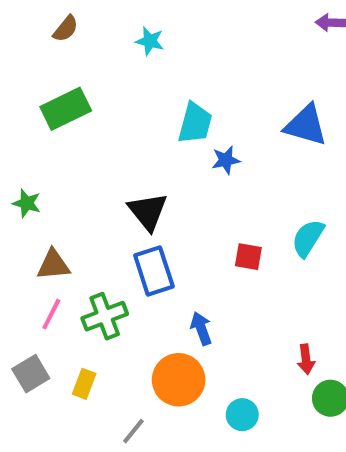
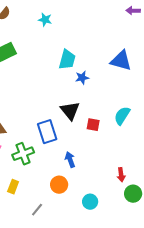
black triangle: (148, 211) -> (70, 111), moved
orange circle: (179, 380) -> (59, 185), size x0.7

